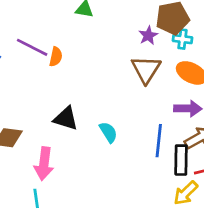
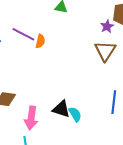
black triangle: (66, 118) -> (61, 109), moved
cyan semicircle: (108, 132) -> (75, 114), moved

